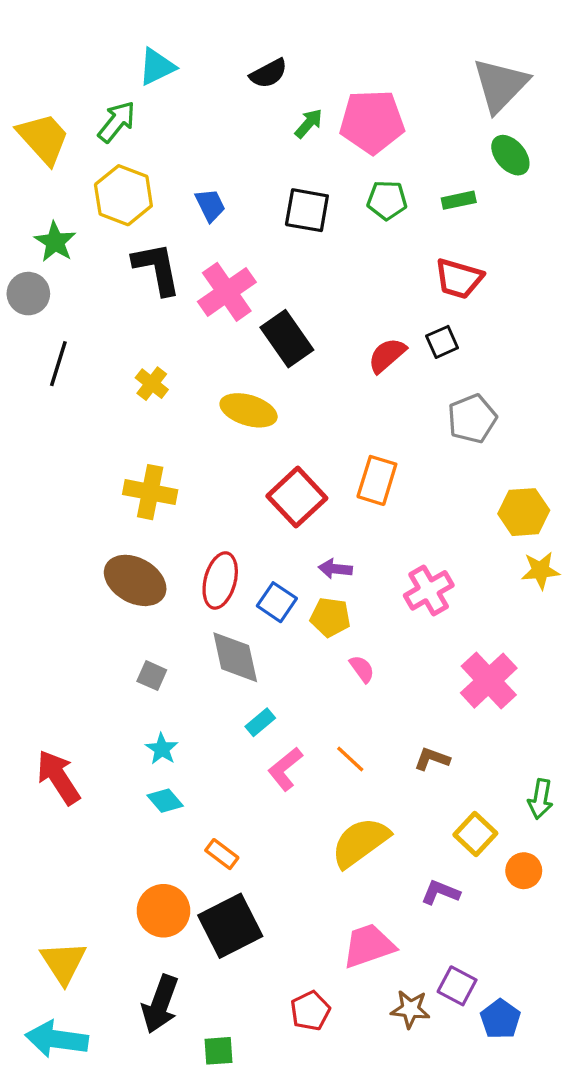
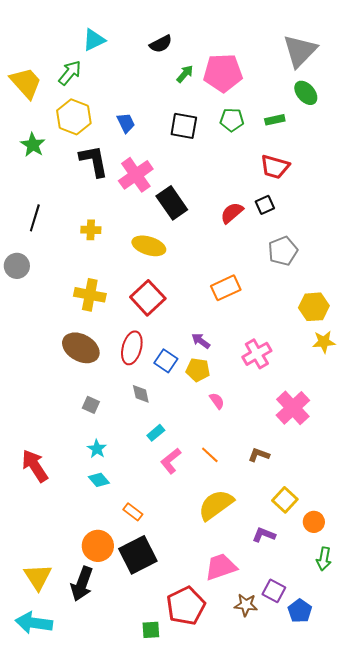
gray circle: (28, 294) -> (17, 266), moved
yellow cross: (152, 384) -> (91, 230), turned -36
orange rectangle: (377, 480) -> (226, 288), turned 48
red square: (297, 497) -> (148, 298), moved
purple arrow: (335, 569) -> (201, 341), turned 30
gray diamond: (235, 657) -> (141, 394), size x0.6
green arrow: (540, 799) -> (324, 559), moved
black arrow: (160, 1004) -> (82, 584), moved
red pentagon: (310, 1011) -> (186, 606), size x1.6
green square: (219, 1051) -> (151, 630), moved

